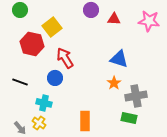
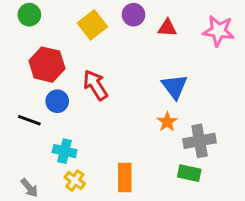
yellow square: (52, 27) -> (92, 25), moved
blue triangle: (119, 59) -> (175, 87), turned 36
blue circle: (55, 78) -> (57, 101), moved
yellow cross: (39, 123) -> (75, 180), moved

